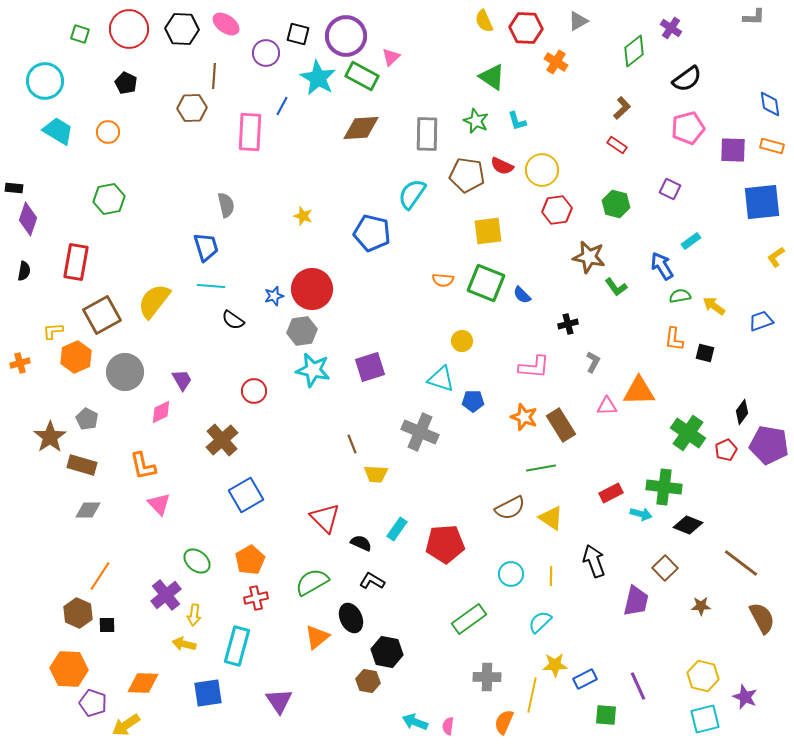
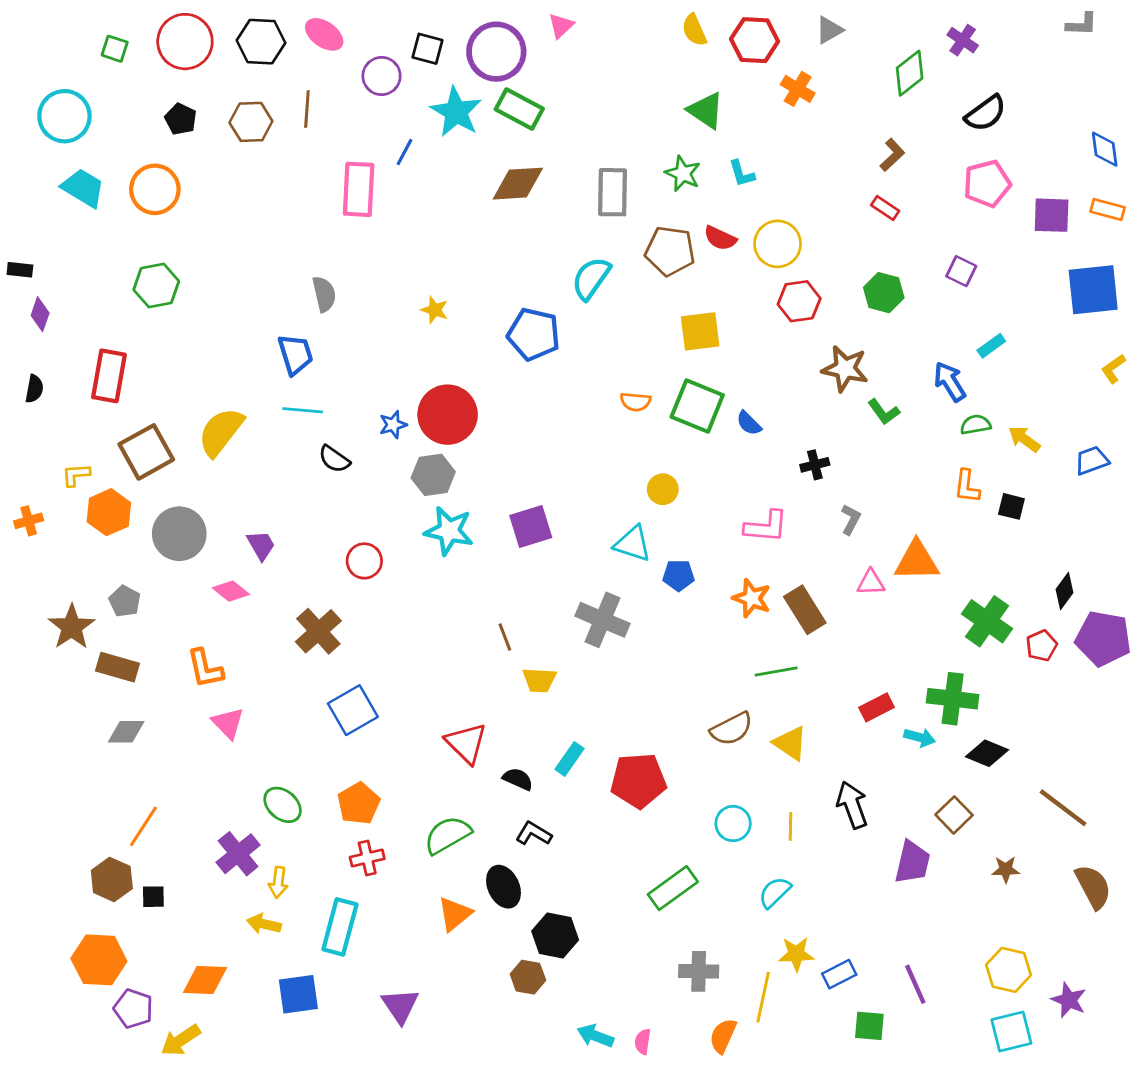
pink triangle: (391, 57) -> (561, 26), moved
brown hexagon: (192, 108) -> (251, 122), moved
orange circle: (108, 132) -> (155, 189), size x1.5
purple diamond: (28, 219) -> (40, 314), size x0.7
pink diamond: (161, 412) -> (231, 591), turned 65

